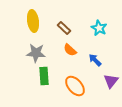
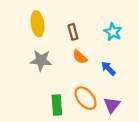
brown rectangle: (64, 28) -> (73, 32), turned 32
green rectangle: (44, 76) -> (57, 105), moved
purple triangle: (111, 81) -> (112, 105), moved

